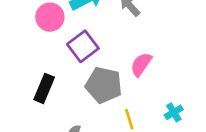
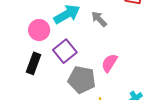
black rectangle: (44, 88) -> (33, 63), moved

